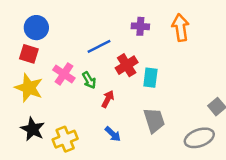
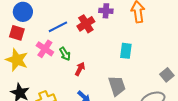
blue line: (99, 46) -> (58, 27), moved
red cross: (127, 65) -> (86, 24), moved
cyan rectangle: (150, 78) -> (126, 51), moved

